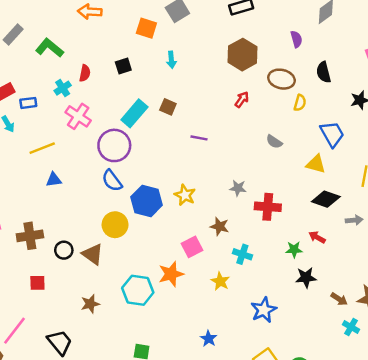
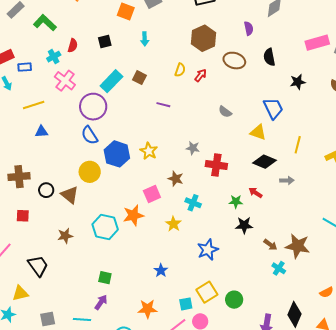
yellow semicircle: (300, 103) -> (180, 70), moved

